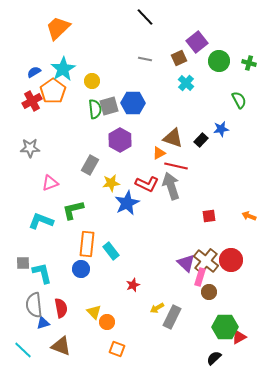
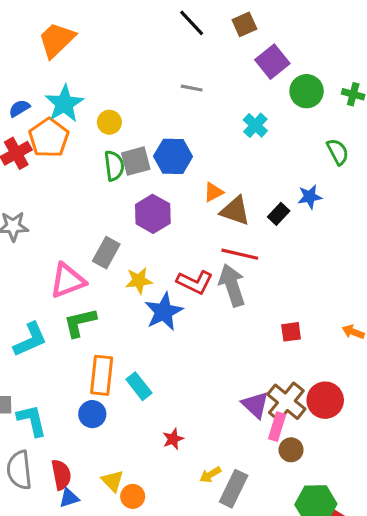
brown square: (179, 58) -> (244, 24), moved
orange triangle: (159, 153) -> (213, 192), moved
pink triangle: (50, 183) -> (67, 281), moved, size x1.4
cyan L-shape: (41, 221) -> (30, 340), turned 135
blue triangle: (43, 323) -> (69, 498), moved

